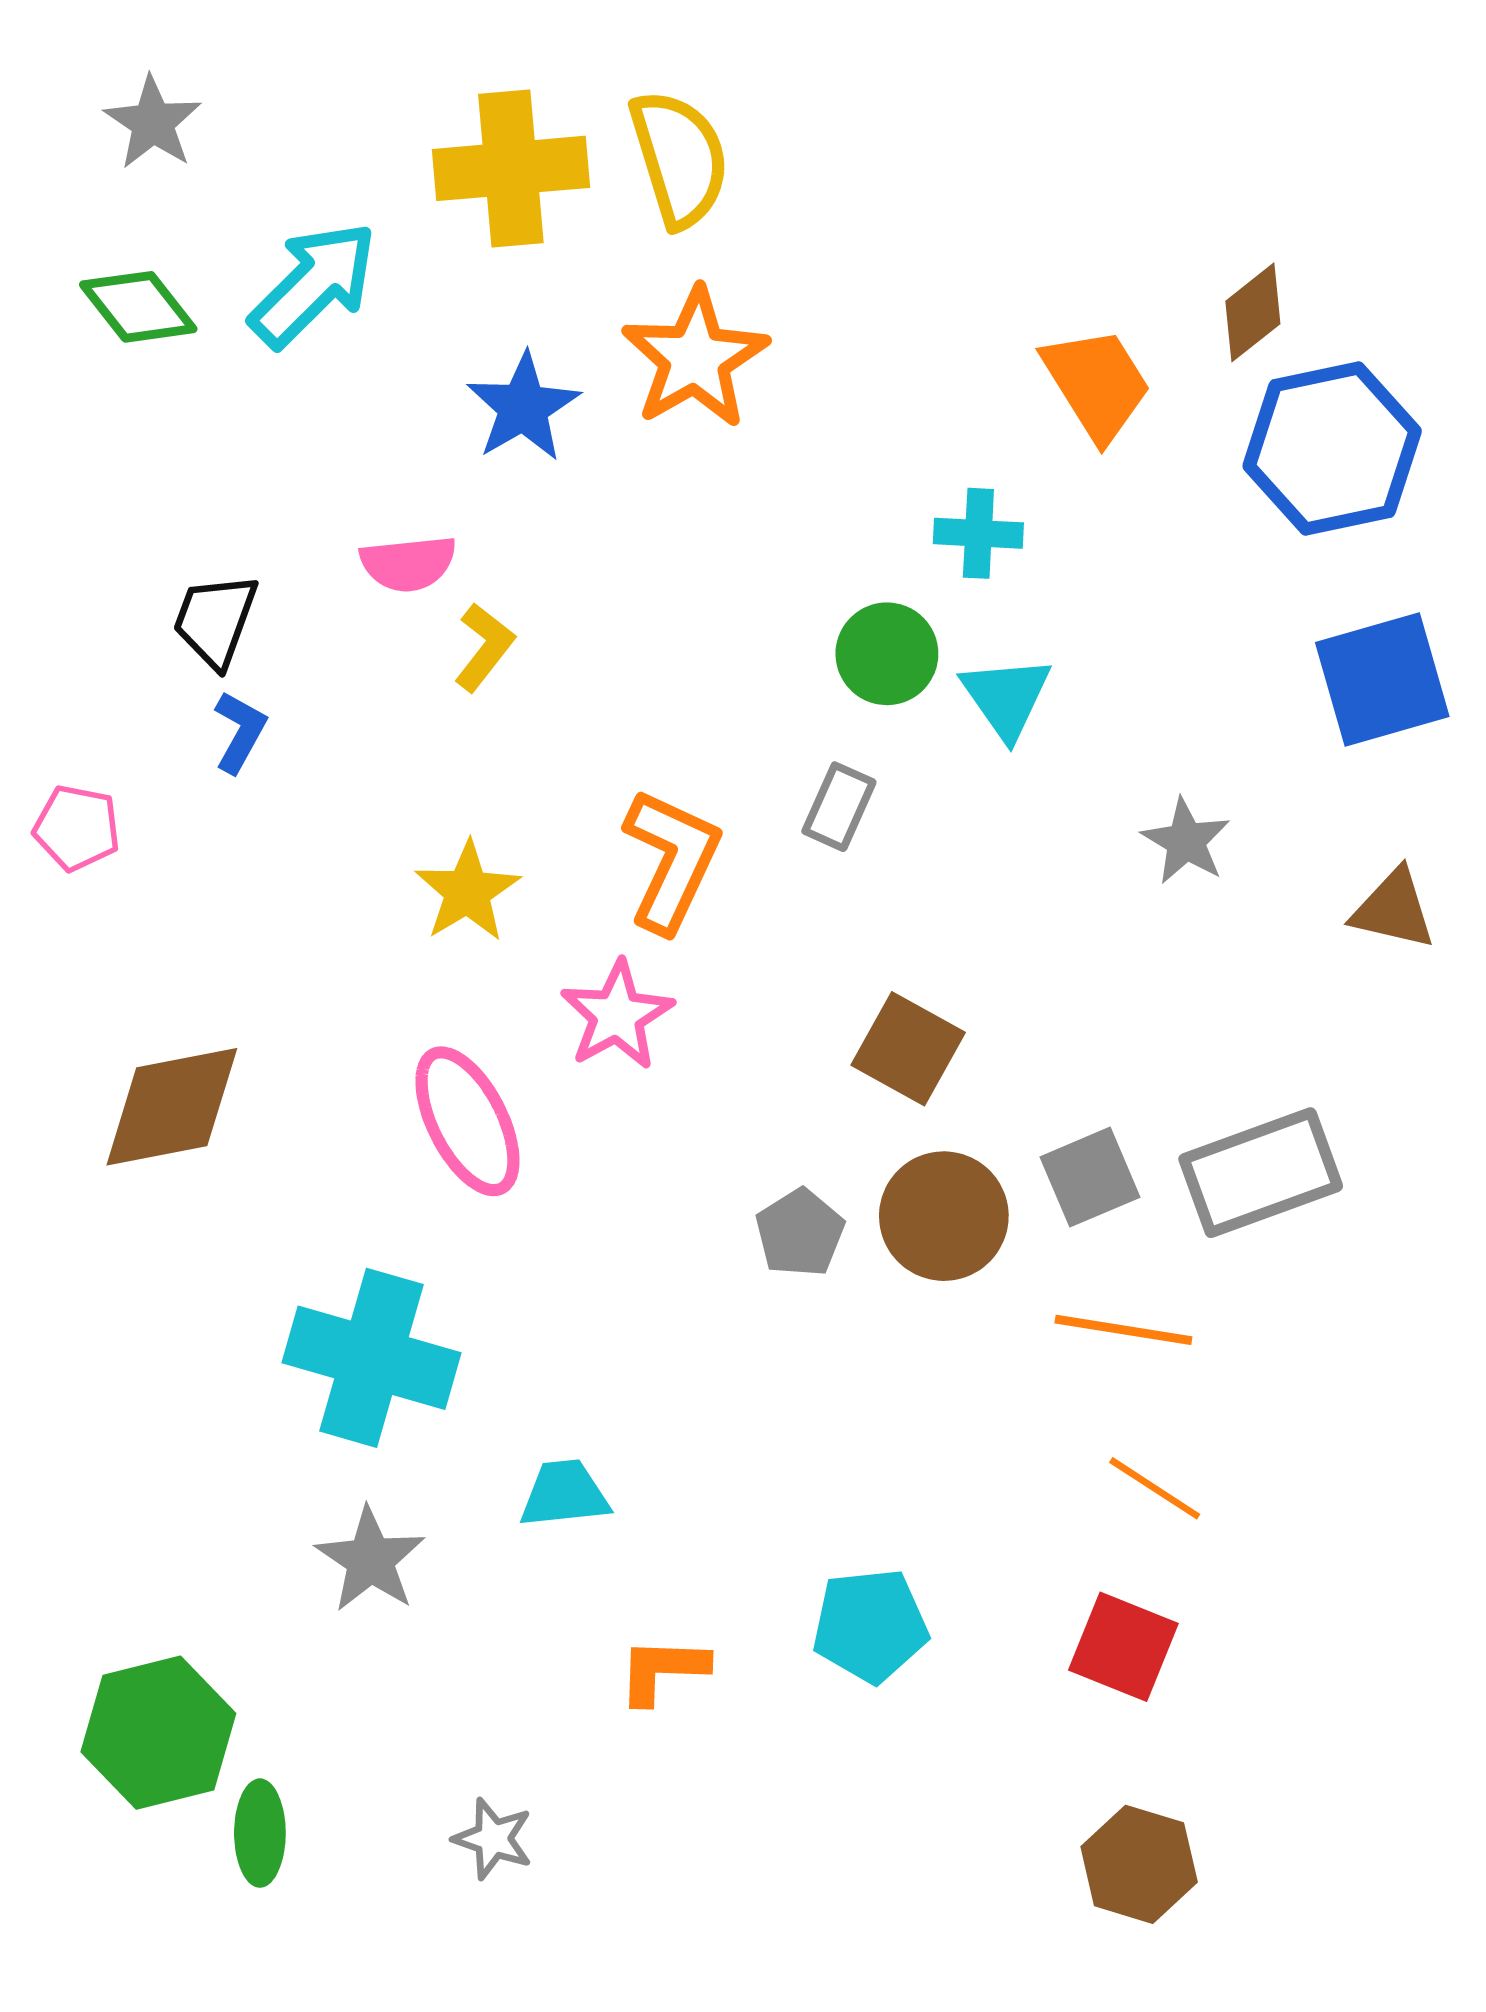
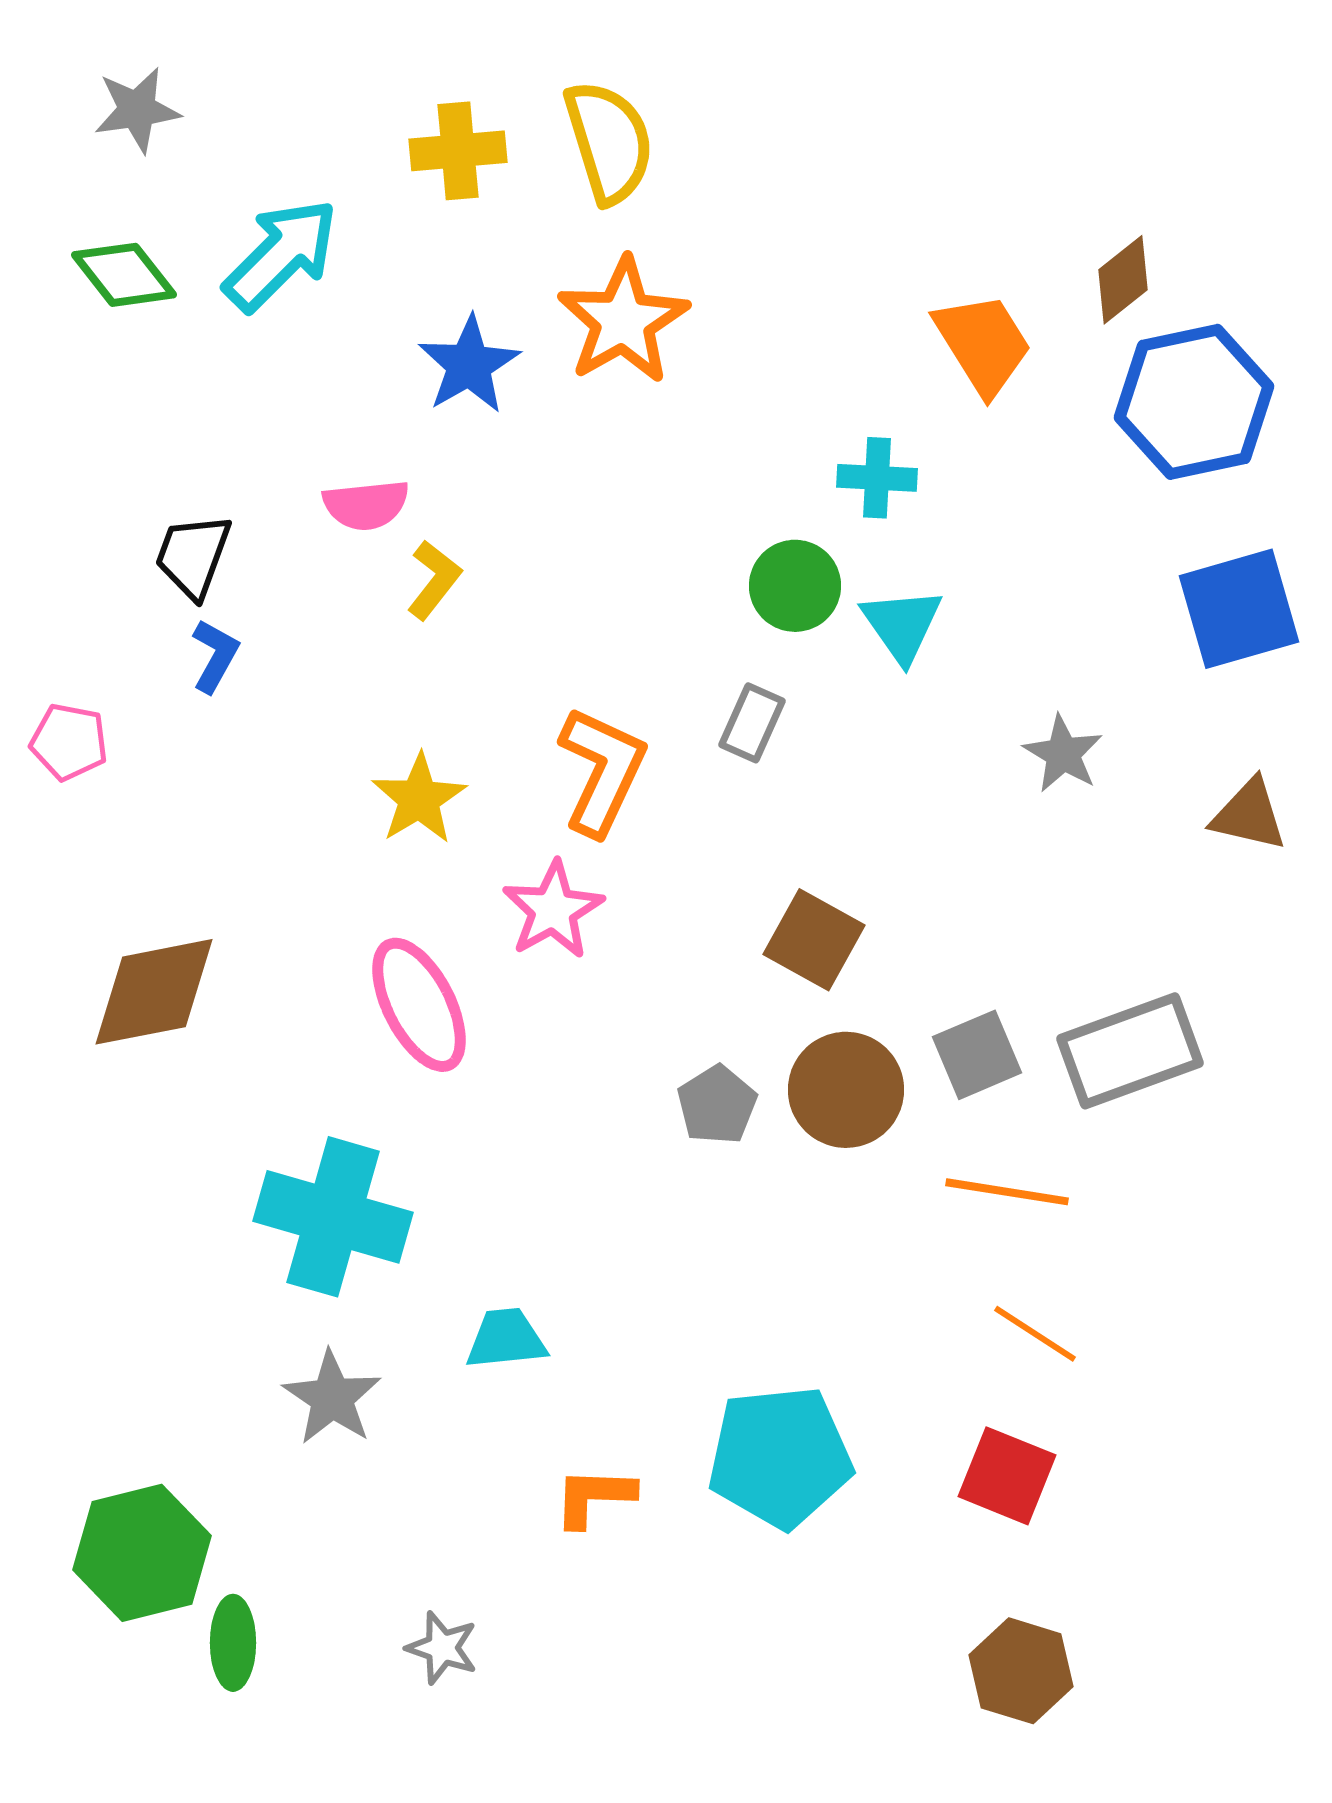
gray star: (153, 123) -> (137, 110), turned 30
yellow cross: (511, 168) -> (458, 151), size x0.7
cyan pentagon: (870, 1626) -> (780, 1457), size x1.4

